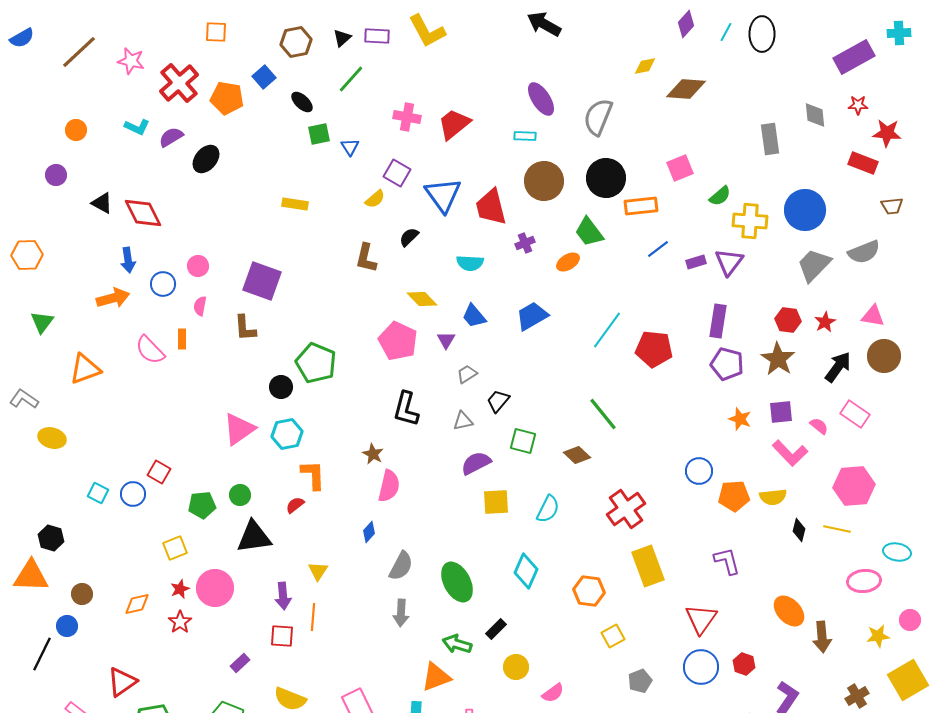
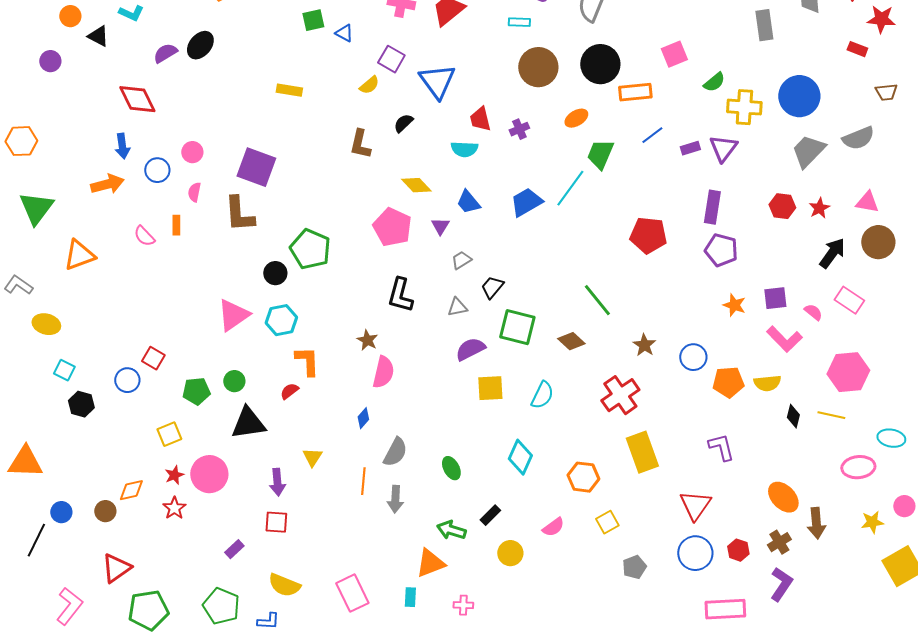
purple semicircle: (171, 137) -> (165, 53), moved
blue triangle: (350, 147) -> (344, 33), turned -30
red rectangle: (863, 163) -> (857, 49), size x0.7
black triangle: (102, 203) -> (98, 36), moved
red trapezoid: (491, 207) -> (480, 119), moved, size x0.7
green trapezoid: (589, 232) -> (600, 154), moved, turned 60
orange ellipse: (568, 262) -> (576, 118), moved
green triangle: (42, 322) -> (36, 208), size x1.5
brown L-shape: (245, 328) -> (239, 214), size x1.4
cyan line: (607, 330) -> (570, 188), moved
pink semicircle: (150, 350) -> (144, 236), size x0.7
brown star: (778, 359) -> (644, 345), moved, size x0.7
green square: (523, 441) -> (517, 327), size x1.4
cyan square: (98, 493) -> (64, 370), moved
black hexagon: (51, 538) -> (81, 404), moved
green ellipse: (457, 582) -> (451, 468), size x0.6
brown circle: (82, 594) -> (105, 511), moved
orange line: (313, 617) -> (363, 481), moved
pink semicircle: (553, 693) -> (553, 527), moved
brown cross: (857, 696) -> (779, 542), moved

